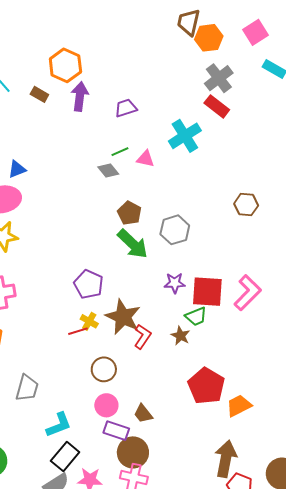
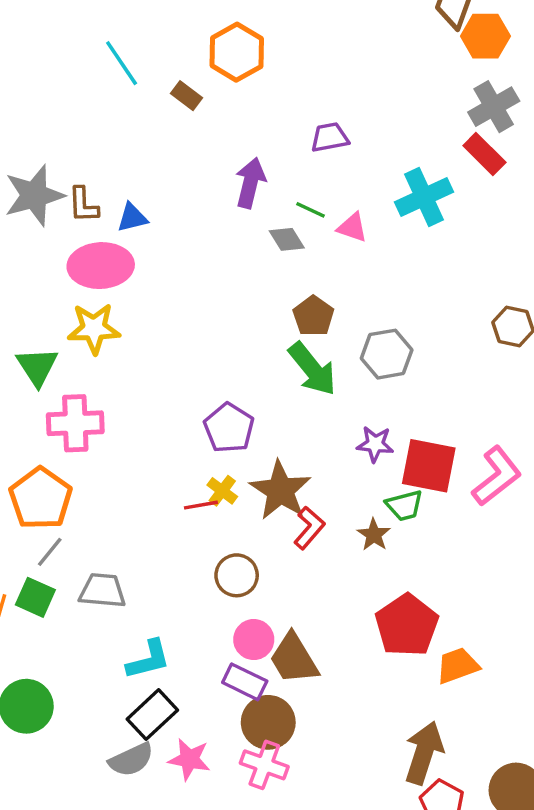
purple arrow: (80, 96) -> (250, 183), moved
green line: (120, 152) -> (310, 210), turned 42
gray trapezoid: (27, 388) -> (102, 591), turned -108
pink circle: (106, 405) -> (254, 640), moved
brown trapezoid: (143, 414) -> (294, 659), size x1.6

